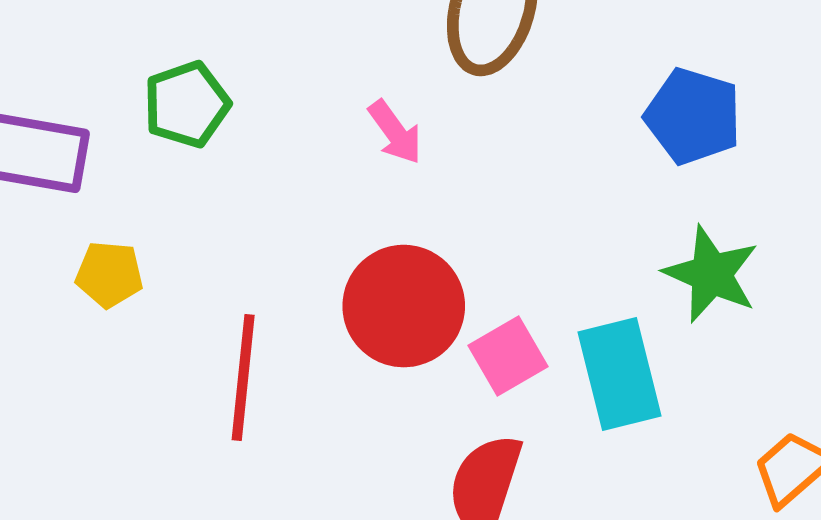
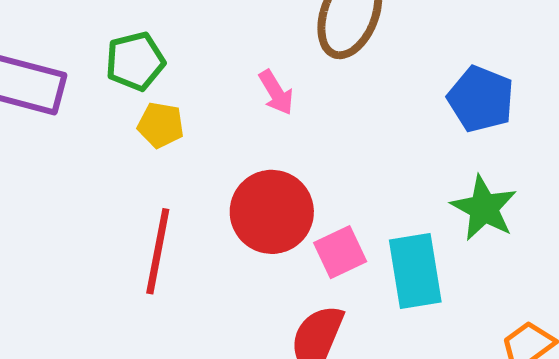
yellow pentagon: (109, 274) -> (161, 125), moved

